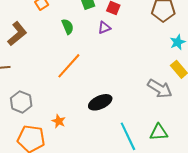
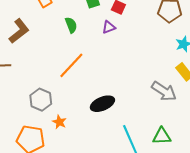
gray hexagon: (21, 102) -> (41, 100), moved

